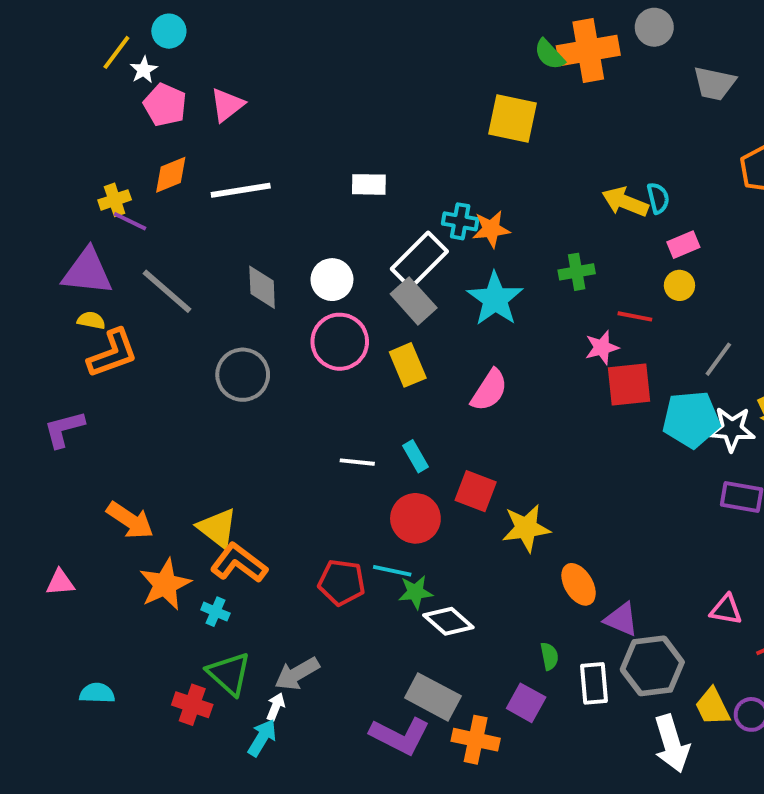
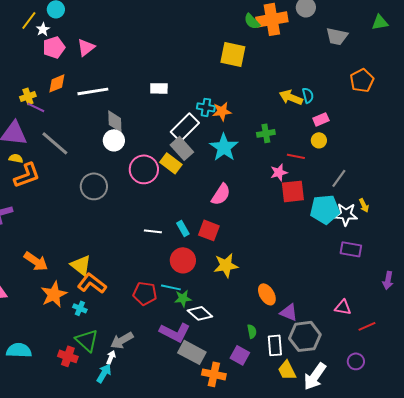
pink pentagon: (165, 105) -> (54, 47), turned 30
white circle: (332, 280) -> (114, 140), moved
gray diamond: (262, 287) -> (115, 121), moved
yellow rectangle: (408, 365) -> (171, 163), moved, turned -30
red square: (476, 491) -> (209, 230), moved
yellow star: (526, 528) -> (226, 265), moved
cyan semicircle: (97, 693) -> (19, 350), size x1.4
yellow trapezoid: (712, 707) -> (287, 370), moved
purple L-shape: (400, 736) -> (175, 332), moved
white arrow: (672, 744) -> (315, 376), turned 52

